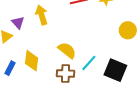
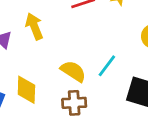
cyan line: (89, 63) -> (107, 66), moved

